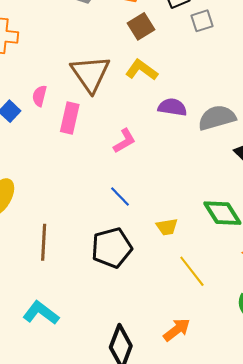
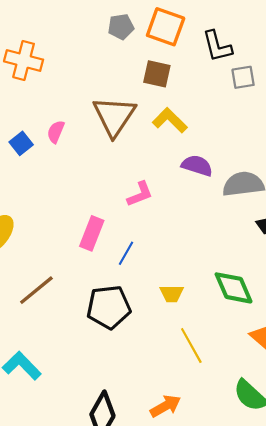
brown square: (141, 26) -> (157, 74), moved, turned 36
pink rectangle: (70, 118) -> (92, 233), moved
blue line: (120, 197) -> (126, 253), turned 65
brown line: (44, 242) -> (36, 290), turned 39

